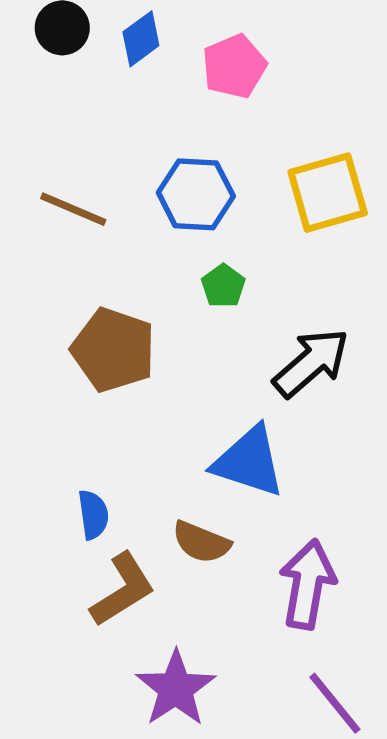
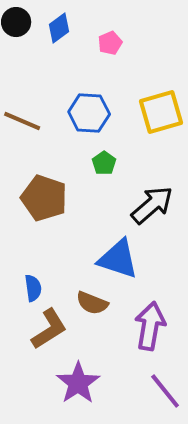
pink pentagon: (234, 66) -> (110, 43), size x0.7

